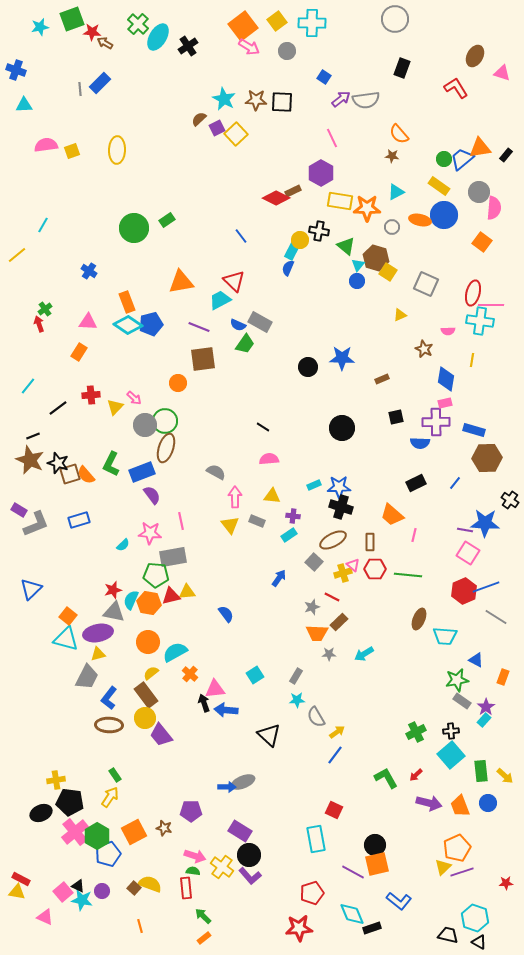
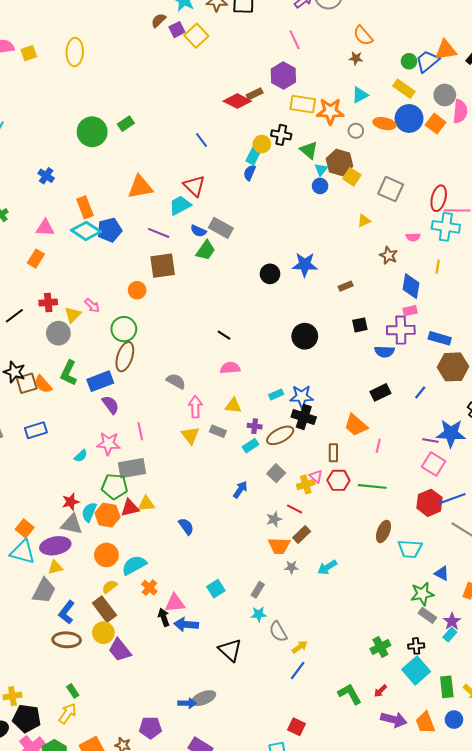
orange square: (482, 242) -> (436, 124), moved
gray circle: (145, 425) -> (58, 333), moved
brown ellipse: (333, 540) -> (280, 435), moved

